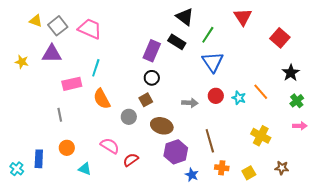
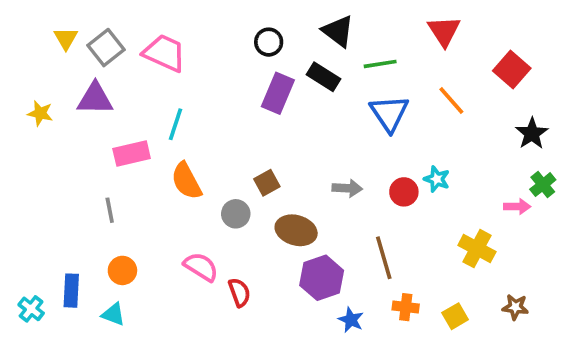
yellow triangle: (36, 21) -> (66, 38), turned 40
green line: (208, 35) -> (380, 64), turned 48
black circle: (152, 78) -> (269, 42), moved
orange line: (261, 92) -> (451, 101), moved
red circle: (216, 96) -> (404, 192), moved
pink arrow: (300, 126) -> (517, 207), moved
red semicircle: (131, 160) -> (239, 292), turned 105
cyan triangle: (85, 169) -> (113, 314), moved

